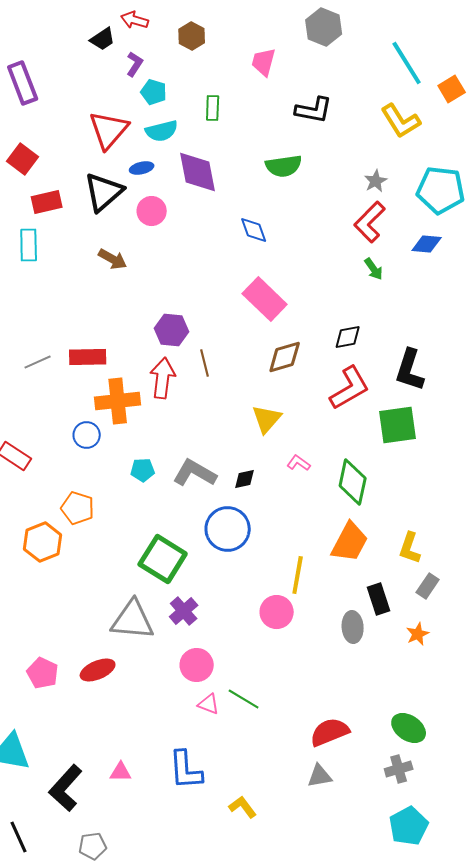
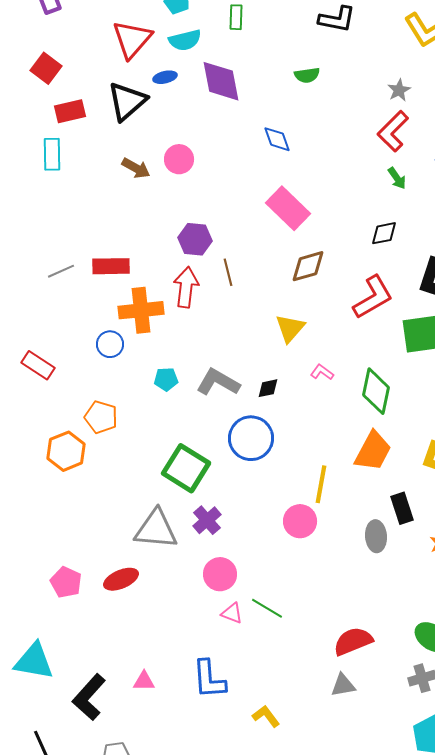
green semicircle: (284, 166) -> (307, 75), size x0.7
pink circle: (152, 211) -> (179, 159), moved
black diamond: (348, 337) -> (384, 233), moved

